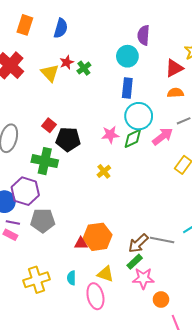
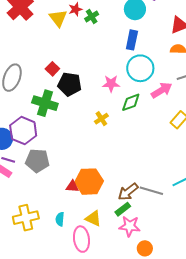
green diamond: (133, 138) -> (131, 102), moved

